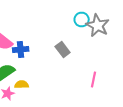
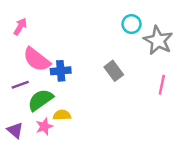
cyan circle: (82, 20) -> (132, 24), moved
pink line: (94, 80) -> (162, 85), moved

